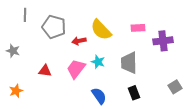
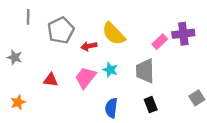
gray pentagon: (54, 27) -> (61, 30), turned 30
pink rectangle: (138, 28) -> (160, 42), moved, turned -40
purple cross: (163, 41) -> (183, 34), moved
blue semicircle: (99, 96) -> (111, 108), turned -138

